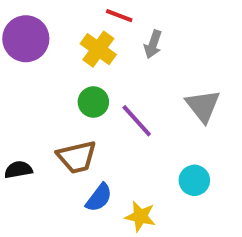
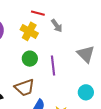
gray arrow: (153, 44) -> (57, 26), turned -48
purple line: (137, 121) -> (53, 65), turned 42

